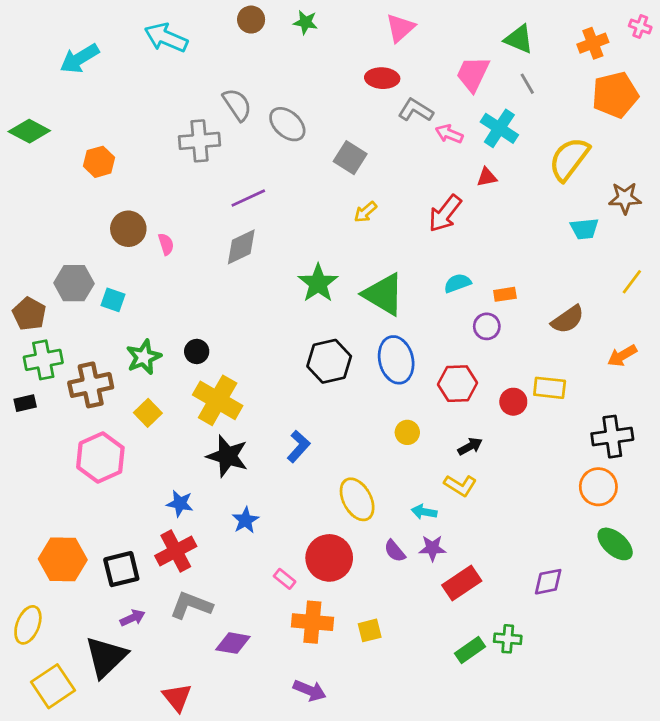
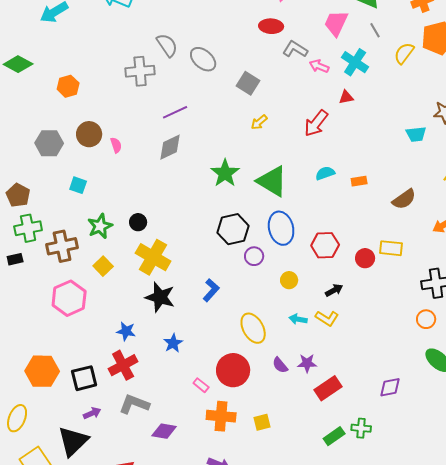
yellow semicircle: (569, 159) -> (404, 53), moved, size x0.7
gray hexagon: (74, 283) -> (49, 143), moved
purple circle: (487, 326) -> (254, 256), moved
orange circle: (598, 487) -> (426, 319), size x0.7
cyan arrow: (424, 512) -> (298, 319), moved

